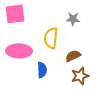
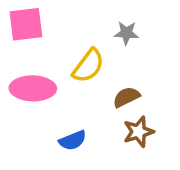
yellow semicircle: (51, 38) -> (88, 66), turned -150
blue semicircle: (42, 70) -> (73, 140), moved, turned 70

